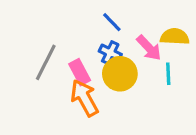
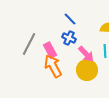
pink arrow: (149, 48) -> (86, 54), moved
yellow circle: (120, 74) -> (87, 70), moved

